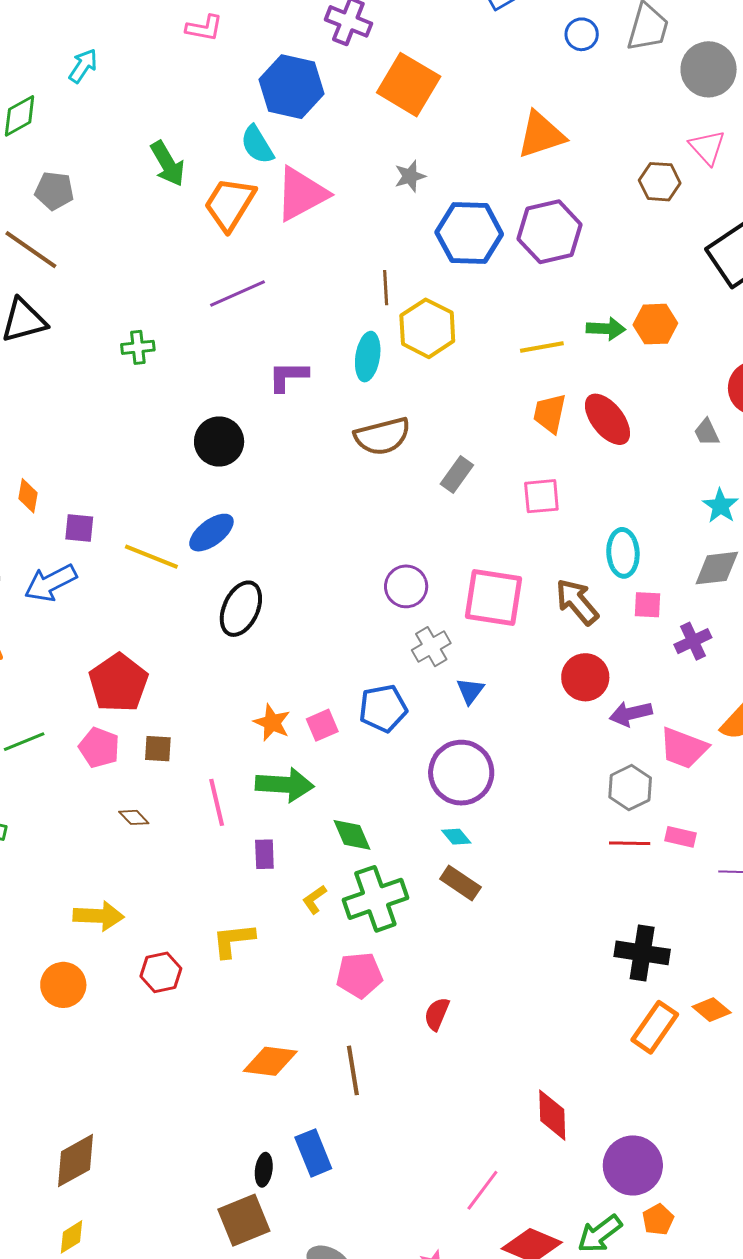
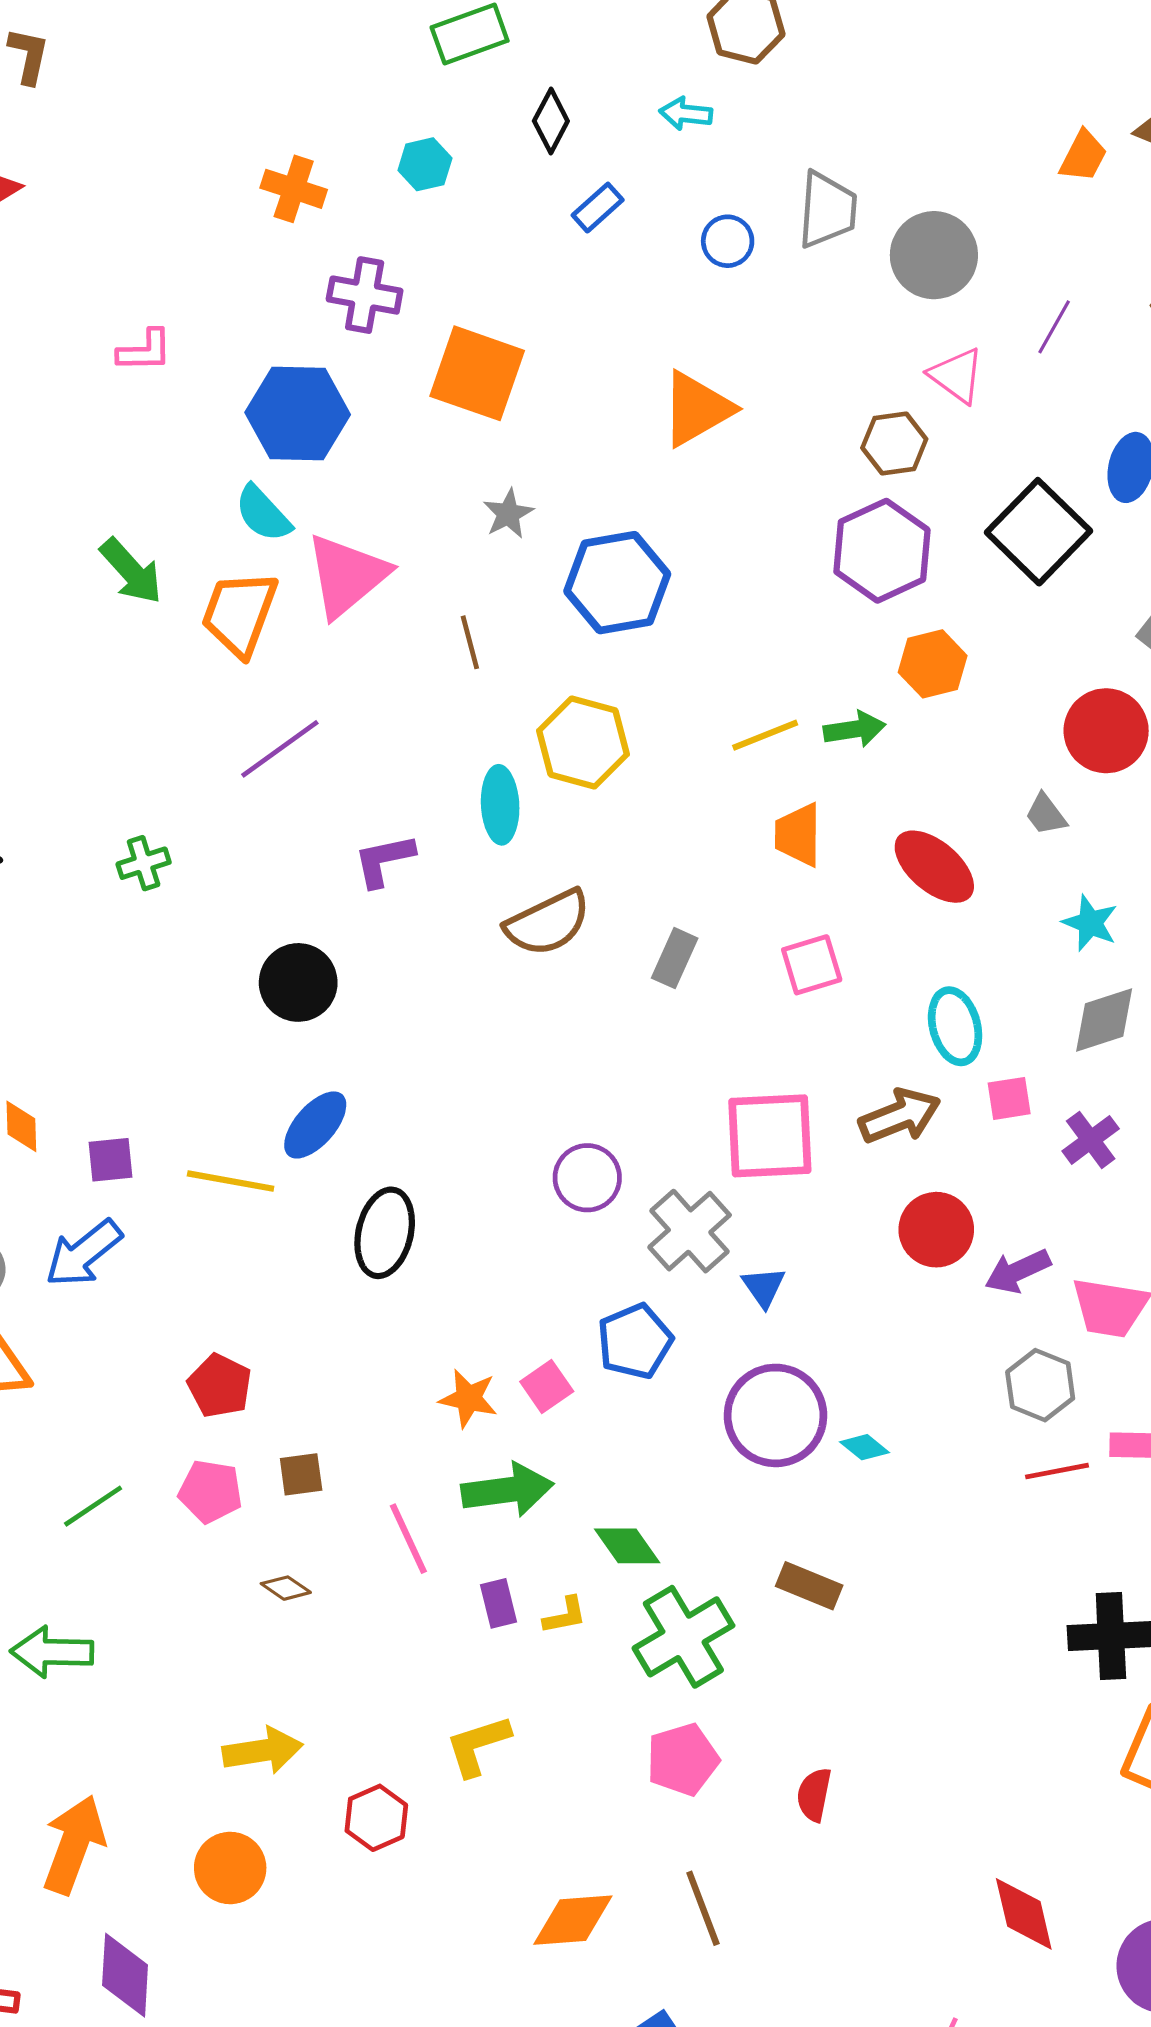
purple hexagon: (550, 232) -> (882, 551), moved
brown line: (386, 288) -> (470, 642), moved
green arrow: (606, 329) -> (855, 729), moved
red ellipse: (607, 419) -> (934, 867), moved
purple circle: (406, 586) -> (587, 1178), moved
brown arrow: (577, 602) -> (900, 1116), turned 120
gray cross: (431, 647) -> (690, 1231), size x1.4
red pentagon: (118, 683) -> (220, 1386), size x0.7
cyan diamond: (456, 837) -> (865, 1447), moved
yellow L-shape: (314, 899) -> (565, 1615), moved, turned -144

